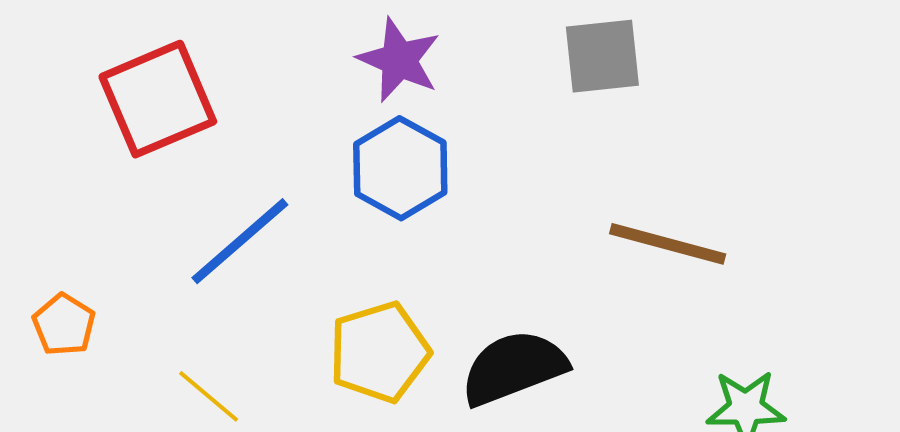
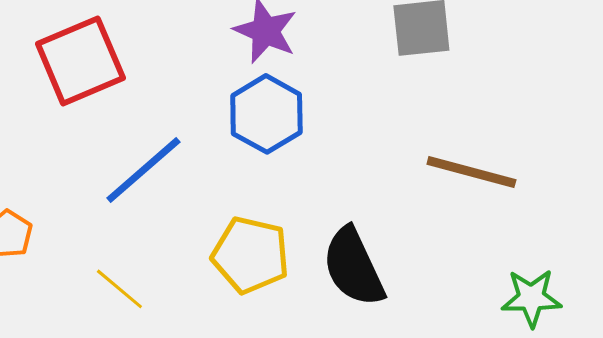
yellow pentagon: (379, 352) -> (250, 255), turned 30
black semicircle: (514, 368) -> (353, 267), turned -94

